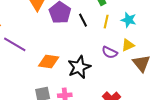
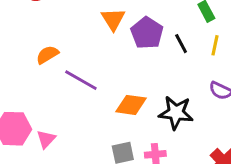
black star: (79, 67) -> (176, 113), turned 30

